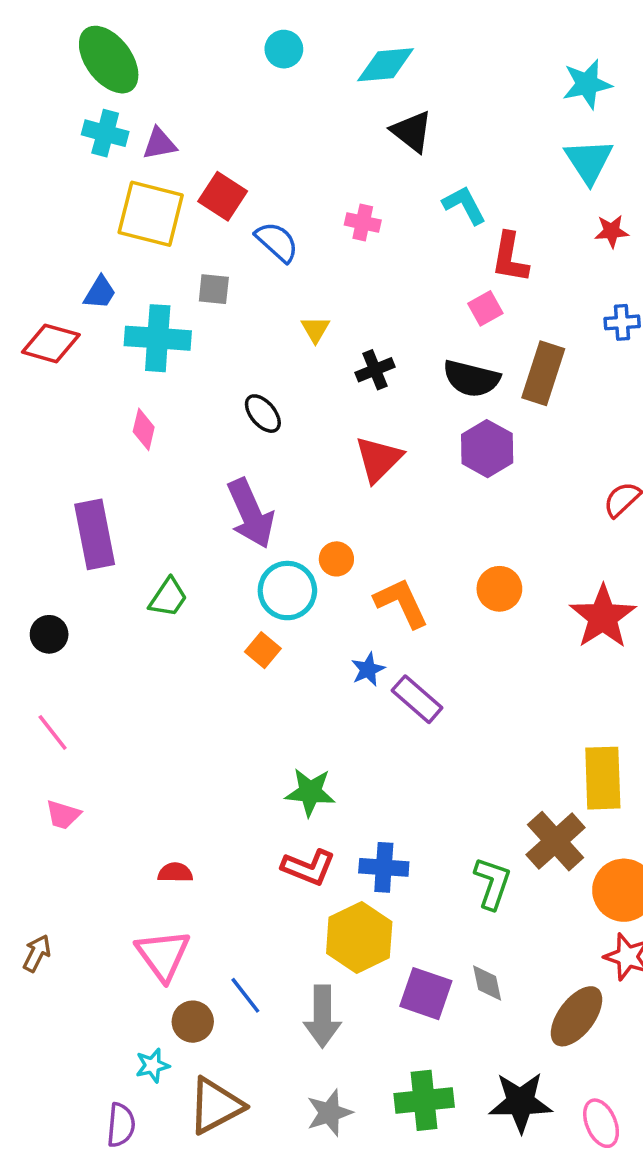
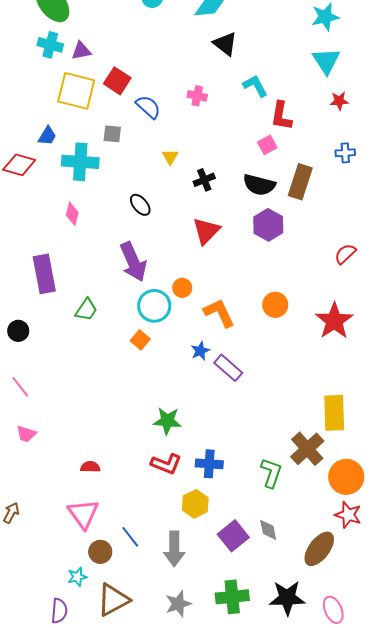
yellow hexagon: (359, 937) -> (195, 504), size x0.7
purple square: (426, 994) -> (233, 536), turned 32

